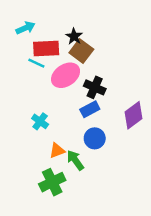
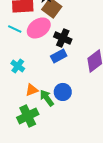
cyan line: (36, 63) -> (15, 29), moved
blue circle: (95, 138) -> (63, 92), moved

